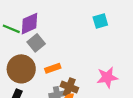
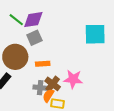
cyan square: (100, 21) -> (95, 34), size x1.6
pink star: (107, 77) -> (73, 79), moved

